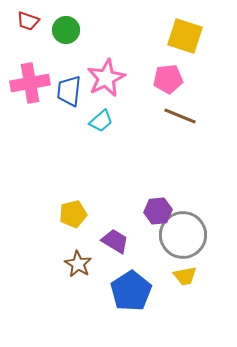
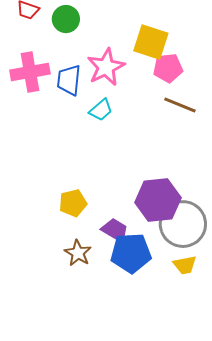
yellow square: (185, 36) -> (151, 42), moved
purple hexagon: (158, 211) -> (158, 200), size x1.6
blue pentagon: (131, 291) -> (131, 253), moved, turned 30

